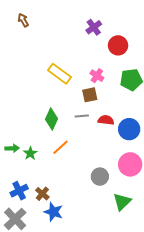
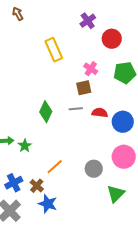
yellow rectangle: (60, 74) -> (54, 50), moved, turned 30
orange line: (61, 147) -> (55, 167), moved

